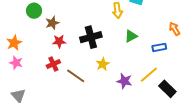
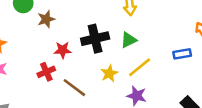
green triangle: (131, 36) -> (129, 40), moved
red star: (59, 41) -> (63, 50), moved
yellow line: (149, 75) -> (140, 67), moved

